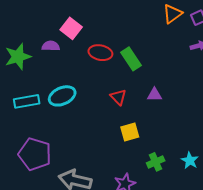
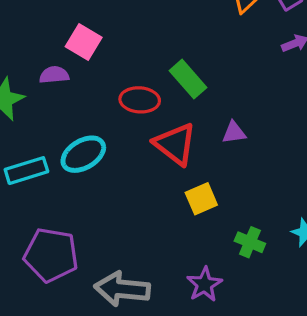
red ellipse: (100, 53) -> (140, 100), moved
red triangle: (118, 97) -> (175, 144), size x1.6
green cross: (156, 162) -> (250, 242), turned -36

